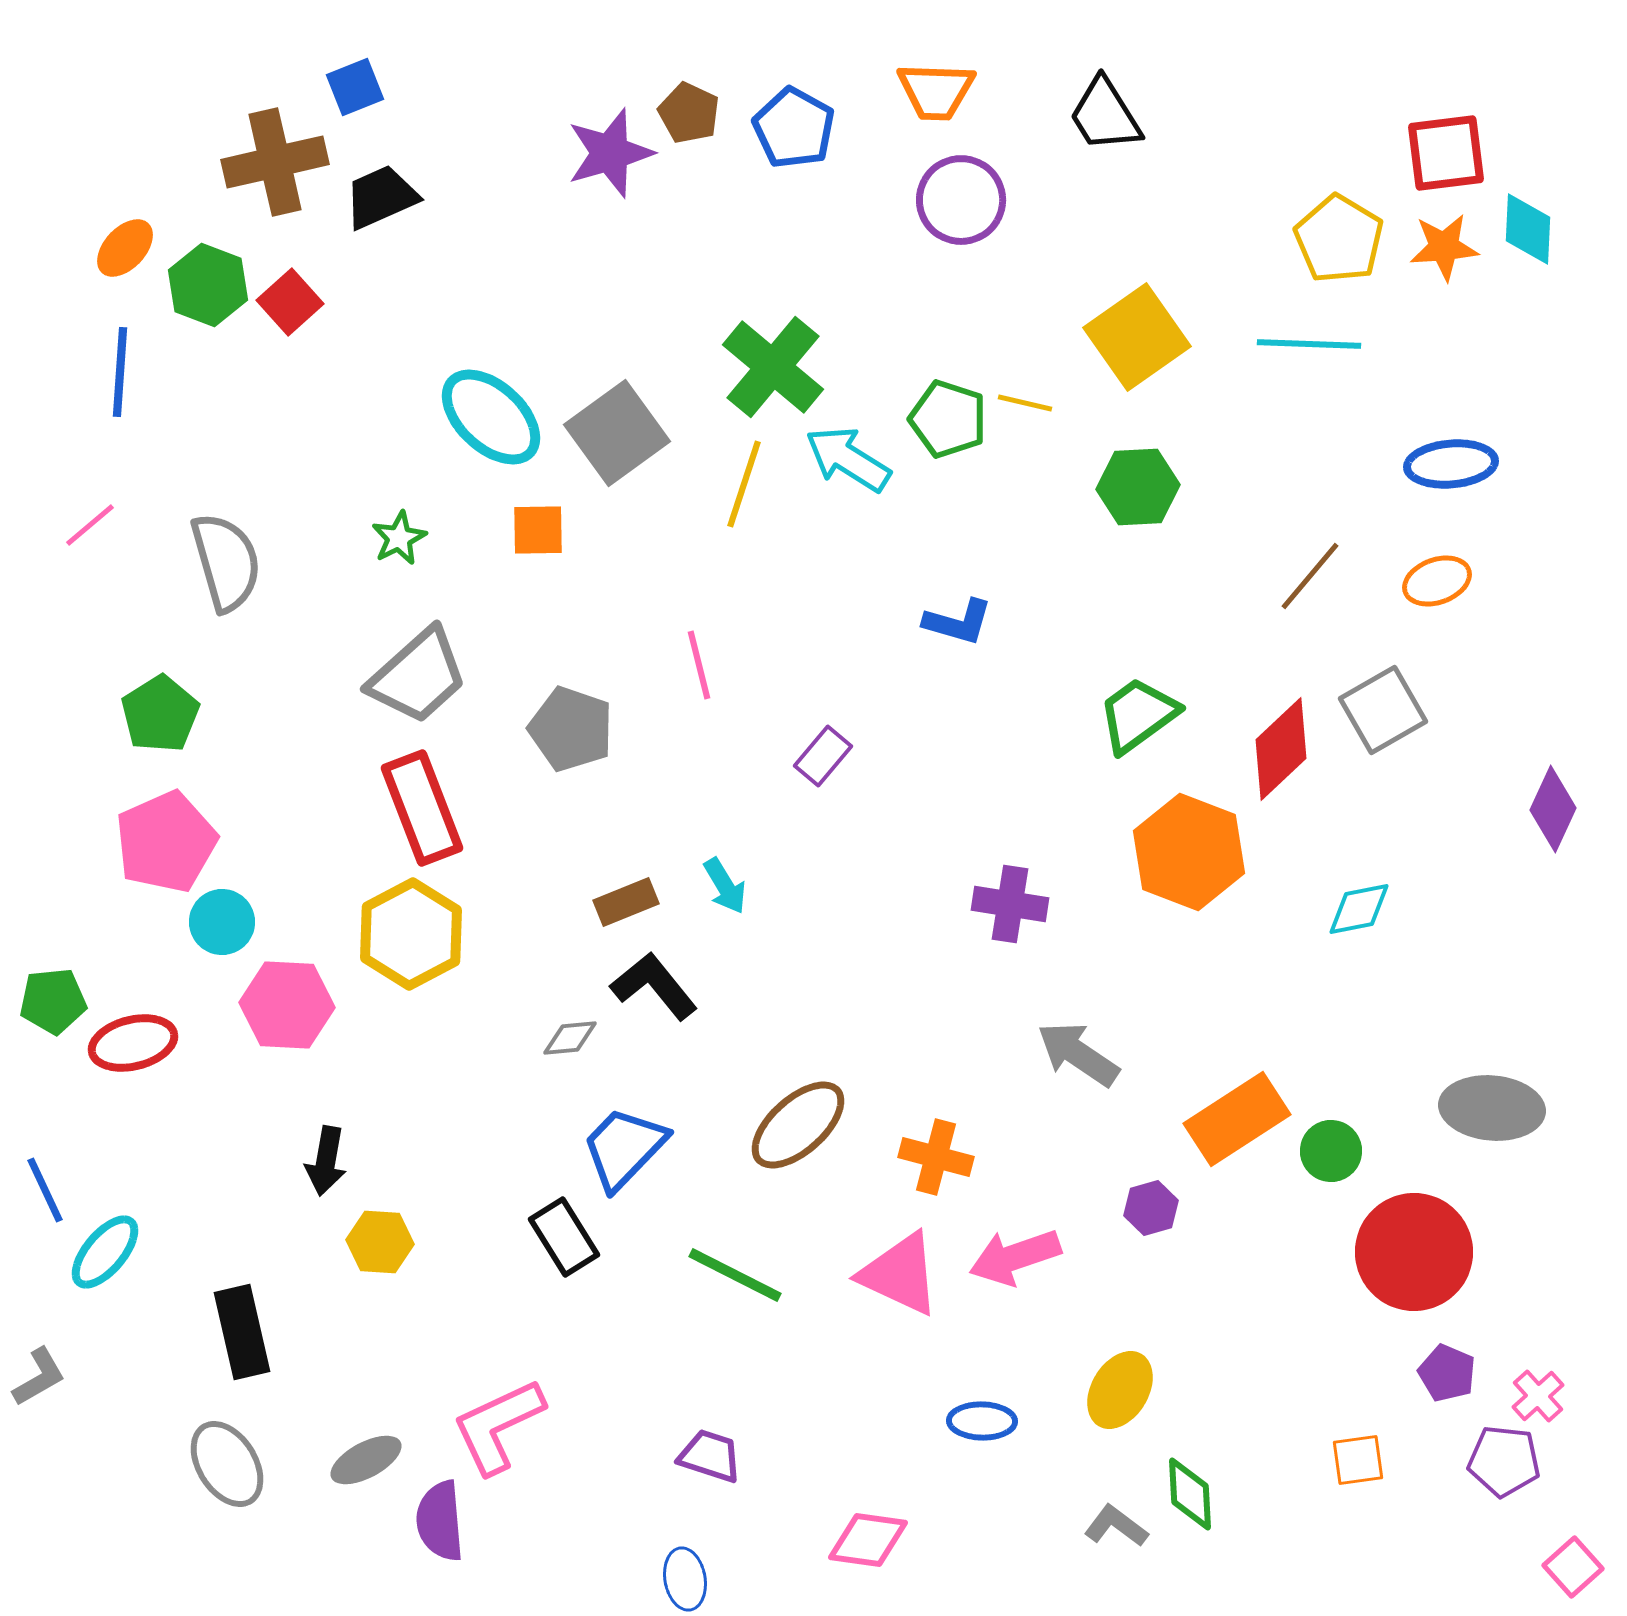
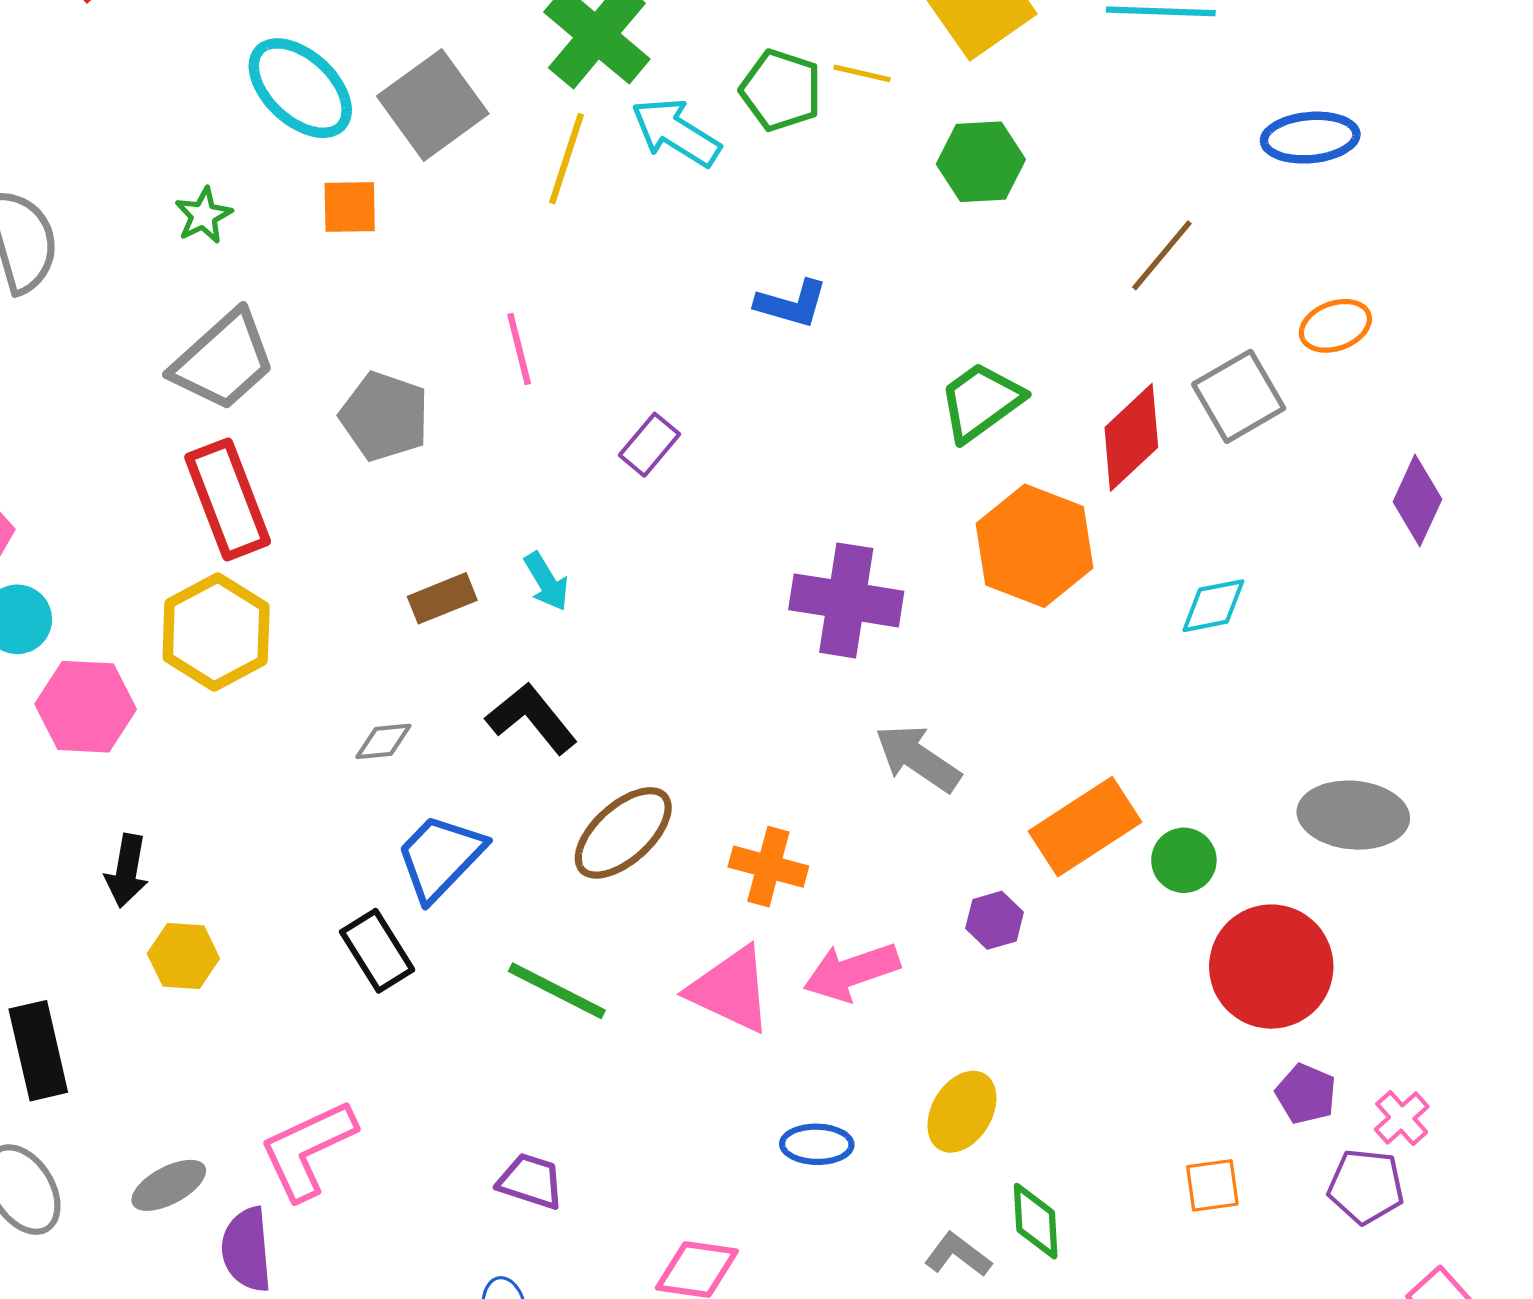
orange ellipse: (1437, 581) -> (1335, 326), moved
purple cross: (1010, 904) -> (846, 600), size x1.4
black L-shape: (654, 986) -> (532, 718), moved

